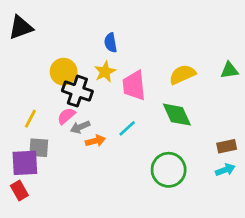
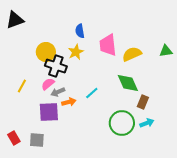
pink trapezoid: (134, 86) -> (108, 45), moved
brown rectangle: (227, 146) -> (143, 102), moved, turned -56
gray square: (39, 148) -> (37, 140), moved
purple square: (25, 163) -> (49, 112), moved
cyan arrow: (225, 170) -> (147, 123), moved

